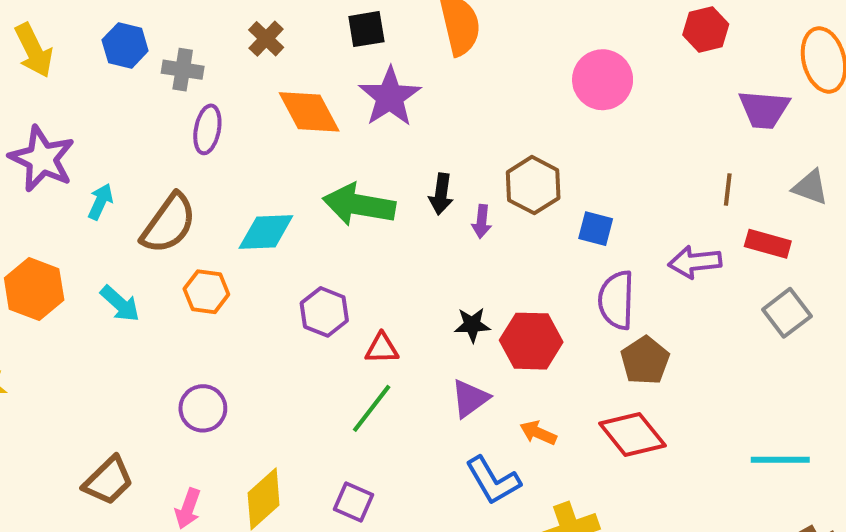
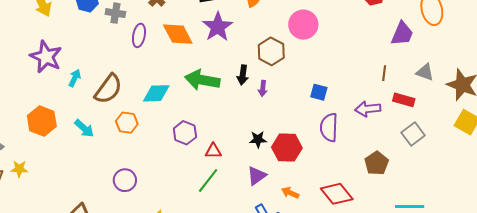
pink circle: (603, 80) -> (303, 25), moved
purple trapezoid: (764, 109) -> (402, 34), turned -72
purple ellipse: (207, 129) -> (139, 35), moved
brown hexagon: (533, 185) -> (271, 51), moved
brown pentagon: (645, 361) -> (377, 163), moved

